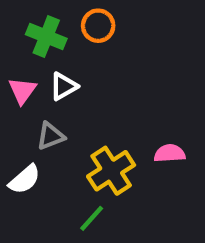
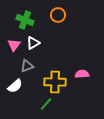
orange circle: (98, 26) -> (58, 15), moved
yellow cross: (111, 171) -> (55, 82), turned 35

